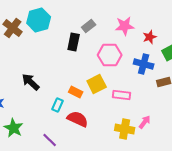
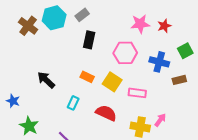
gray rectangle: (89, 26) -> (82, 15), moved
red star: (150, 37) -> (164, 26), moved
yellow square: (97, 84) -> (112, 82), turned -30
orange rectangle: (76, 92) -> (87, 77), moved
red semicircle: (78, 119) -> (106, 113), moved

